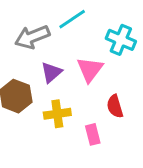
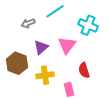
gray arrow: (32, 37) -> (28, 23), size x0.6

